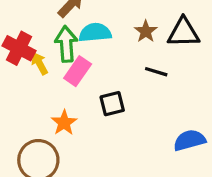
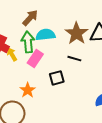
brown star: (146, 31) -> (76, 33), size x1.6
black line: (156, 72) -> (74, 59), moved

